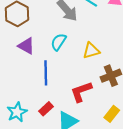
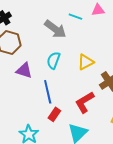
red rectangle: (46, 109) -> (54, 114), moved

